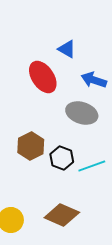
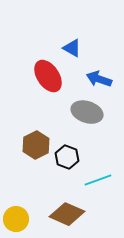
cyan line: (92, 166) -> (98, 180), moved

